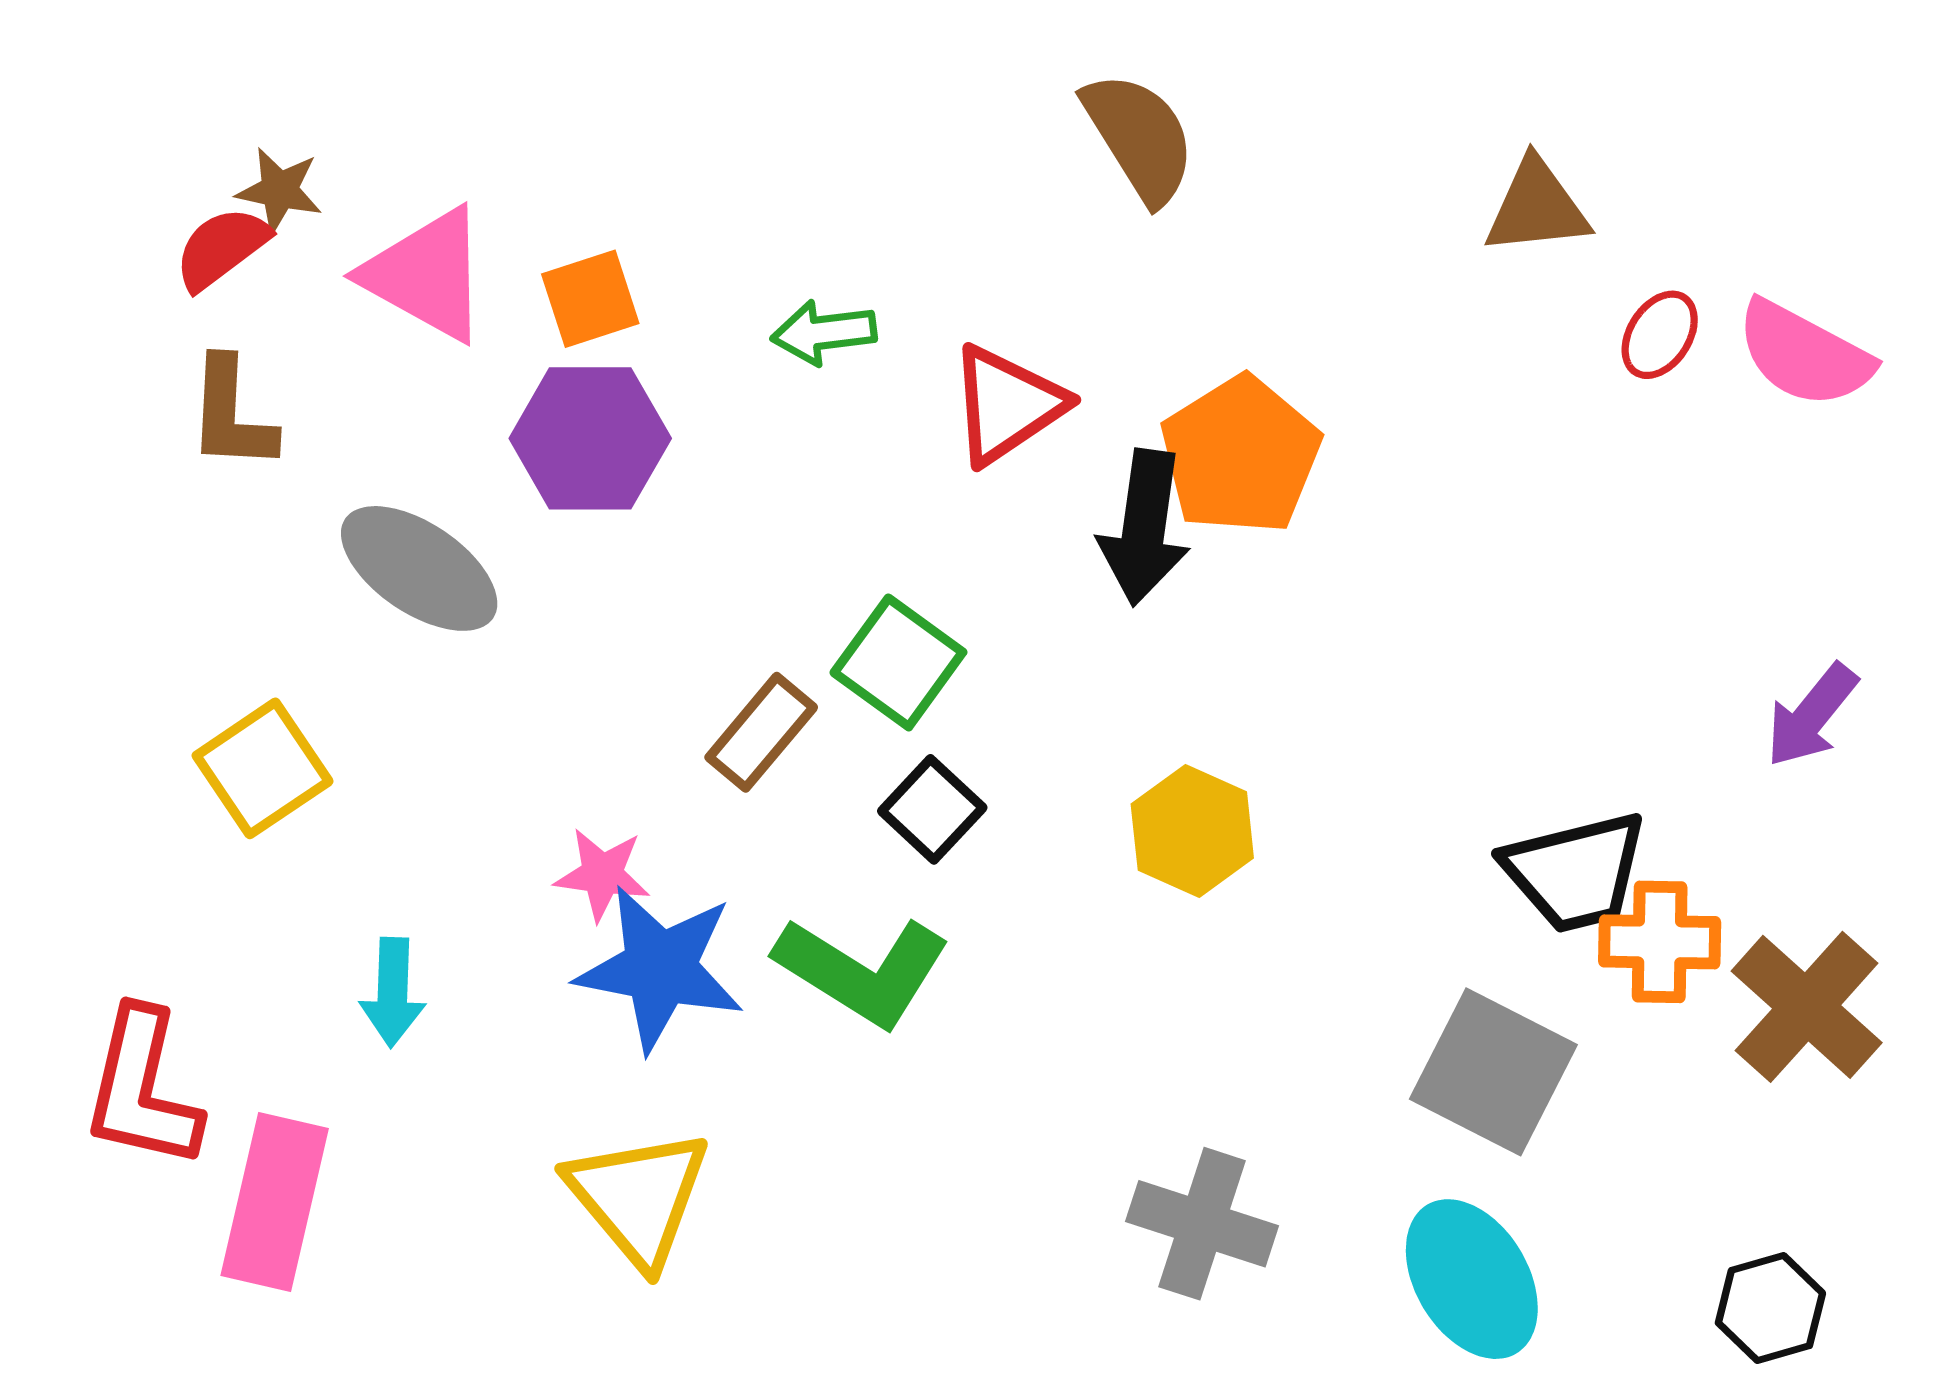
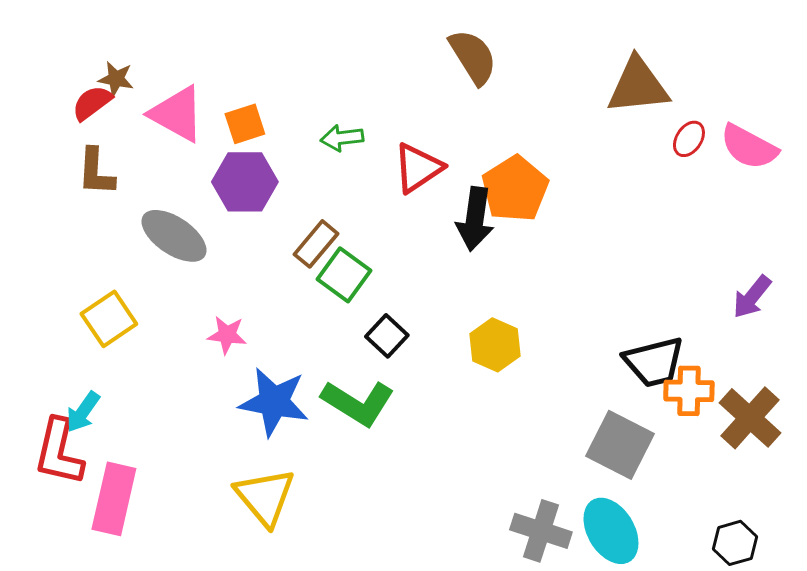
brown triangle: (1537, 207) -> (638, 86), size x1.4
green square: (898, 662) -> (344, 275), moved
brown rectangle: (761, 732) -> (316, 244), moved
pink star: (602, 874) -> (227, 335), moved
cyan arrow: (393, 992) -> (83, 412), moved, turned 33
gray cross: (1202, 1224) -> (541, 531), moved

